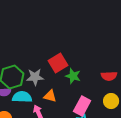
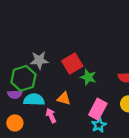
gray star: (35, 77) -> (39, 60), moved

